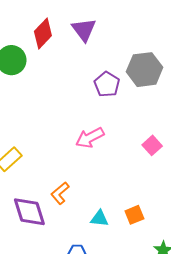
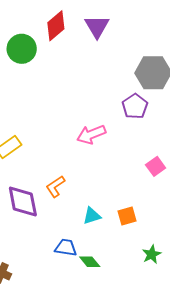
purple pentagon: (107, 84) -> (135, 106), moved
pink square: (152, 145) -> (156, 166), moved
cyan triangle: (99, 218) -> (92, 216), turned -30

